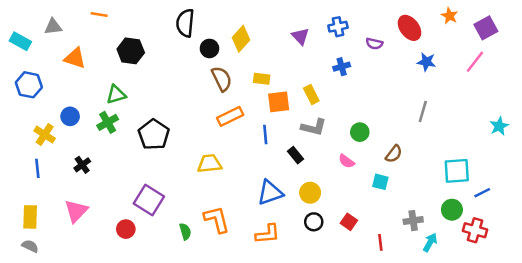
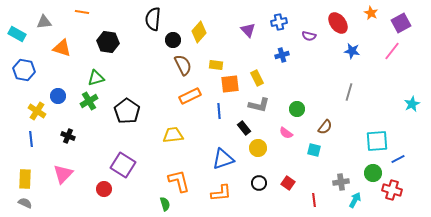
black cross: (82, 165) -> (68, 136), turned -32
yellow circle: (310, 193) -> (258, 148), moved
green semicircle: (185, 232) -> (165, 204), moved

